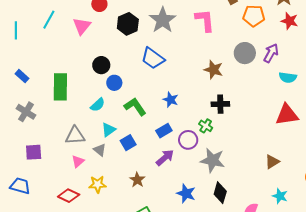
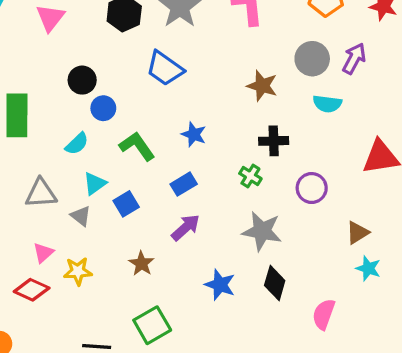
cyan semicircle: (288, 77) -> (327, 104), moved
purple circle: (188, 140) -> (312, 188), moved
pink triangle: (78, 161) -> (43, 253), moved
cyan star: (280, 196) -> (368, 268), moved

